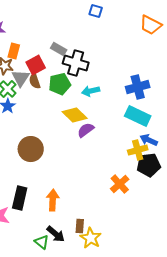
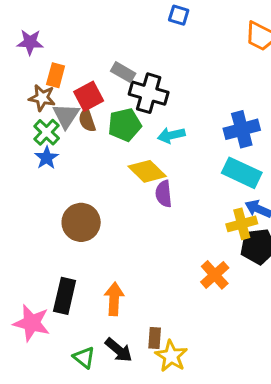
purple semicircle: (86, 130) -> (164, 194), turned -60
green triangle: (42, 242) -> (84, 358), moved

